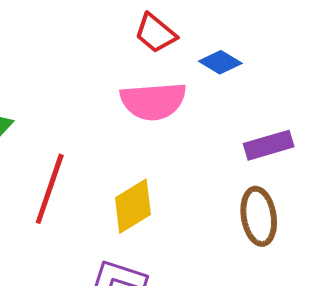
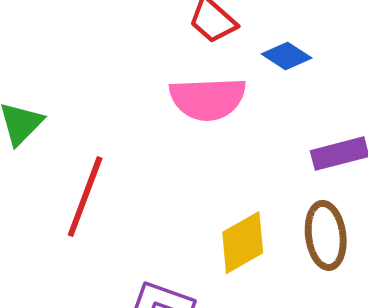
yellow diamond: (133, 206) -> (243, 243), moved

